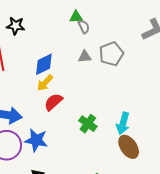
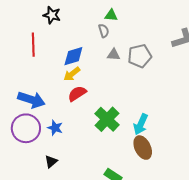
gray semicircle: (84, 27) -> (104, 31), moved
green cross: (88, 124) -> (107, 119), size x1.4
blue star: (36, 140) -> (55, 128), size x0.7

